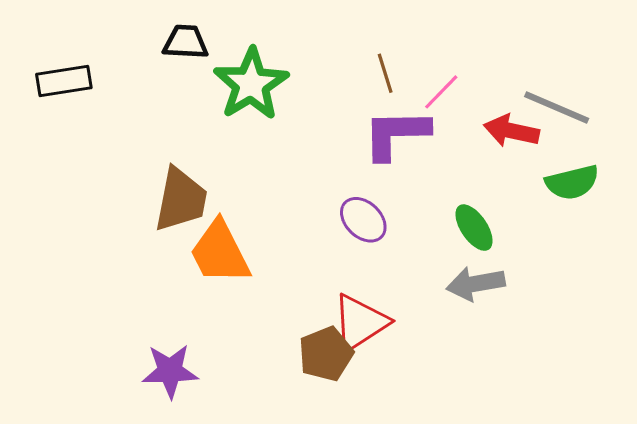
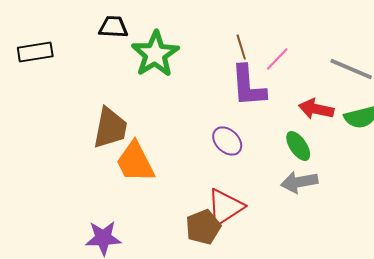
red arrow: (511, 131) -> (316, 109), moved
purple L-shape: (396, 134) -> (248, 86), turned -93

